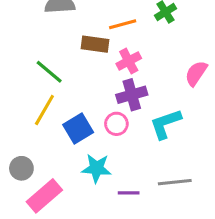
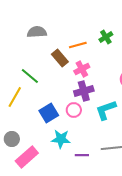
brown rectangle: (95, 44) -> (60, 58), turned 42
yellow line: (44, 110) -> (15, 97), moved

